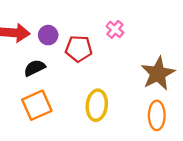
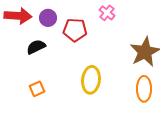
orange square: (37, 105) -> (37, 89), moved, size x0.6

